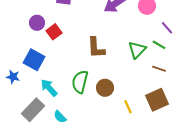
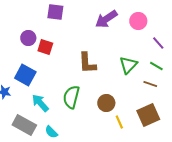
red square: (54, 32) -> (45, 47), turned -35
green line: (159, 45) -> (156, 66), moved
brown circle: (105, 88) -> (106, 103), moved
gray rectangle: (33, 110) -> (24, 125), turned 75

